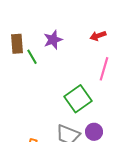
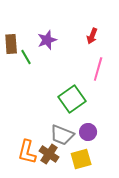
red arrow: (98, 36) -> (92, 36), turned -49

